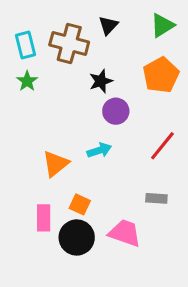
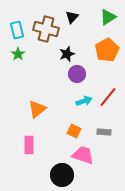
cyan arrow: (99, 150) -> (84, 101), moved
orange square: (80, 204) -> (74, 131), moved
black circle: (77, 237) -> (62, 175), moved

